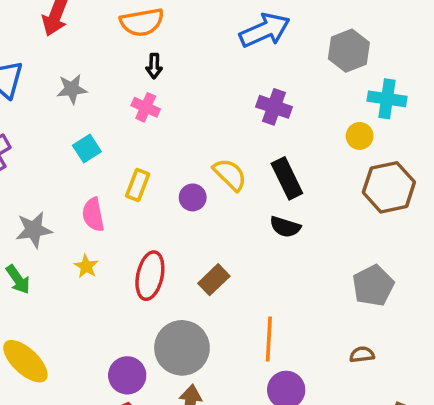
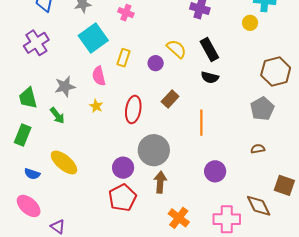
cyan square: (87, 148) -> (93, 38), size x1.8
brown hexagon: (389, 187) -> (276, 71), moved
brown rectangle: (214, 280) -> (170, 99), moved
orange line: (269, 339) -> (201, 123), moved

